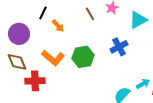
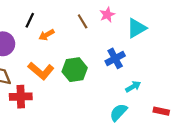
orange arrow: (58, 26) -> (47, 35), turned 104
cyan arrow: (143, 84) -> (133, 87), moved

